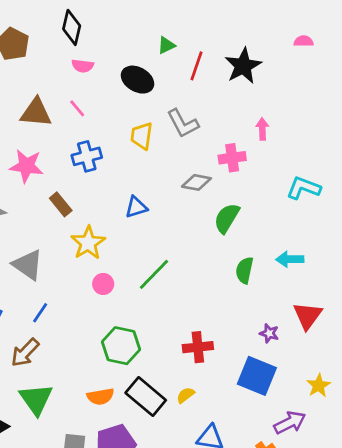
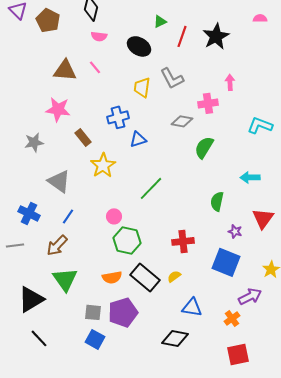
blue cross: (87, 156) -> (118, 117), moved
green semicircle: (245, 270) -> (217, 201), moved
pink circle: (103, 284) -> (114, 216), moved

